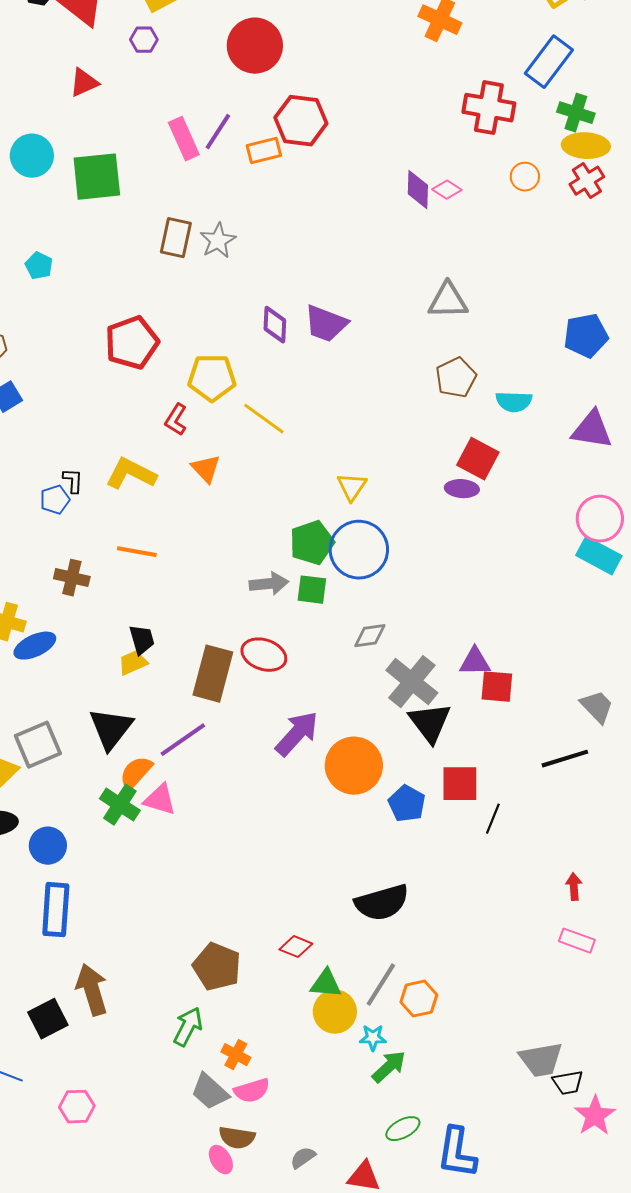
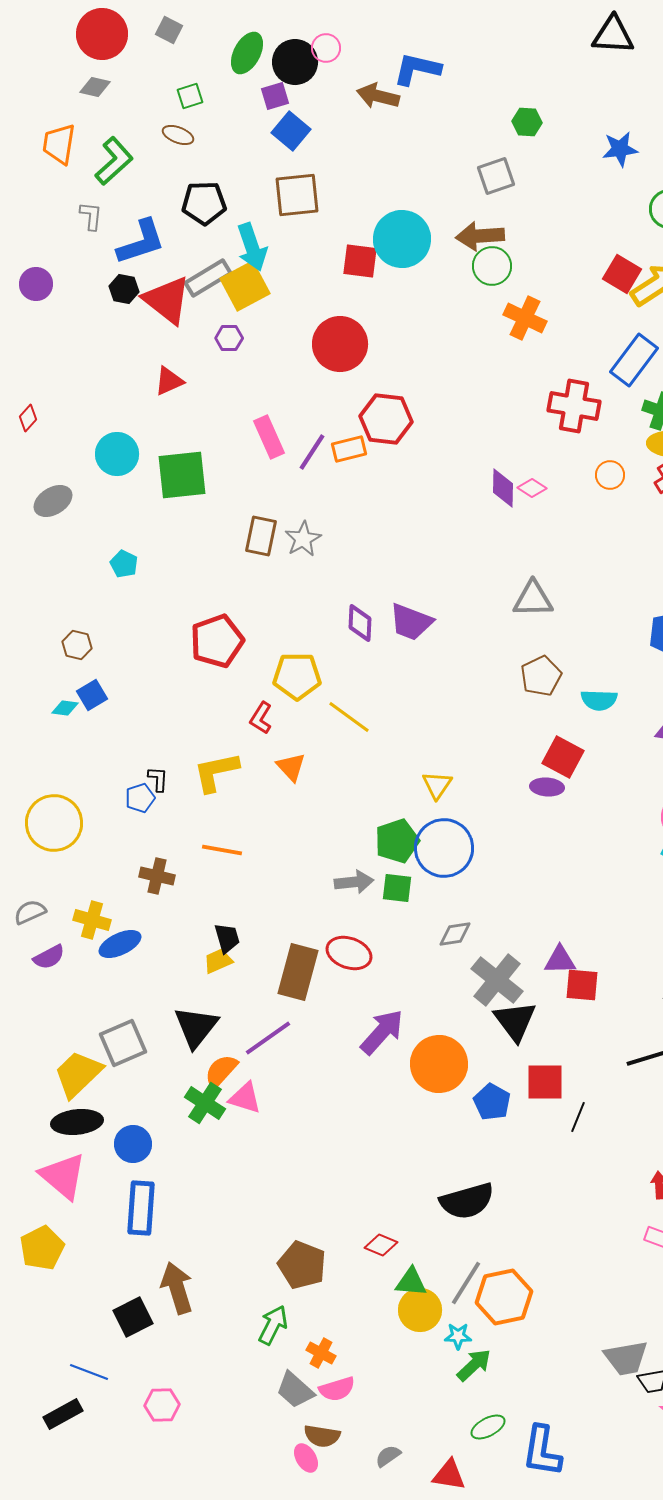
purple line: (218, 132) -> (312, 452), moved
yellow L-shape: (131, 474) -> (216, 772), turned -39
orange hexagon: (419, 999) -> (504, 1297), size x1.5

